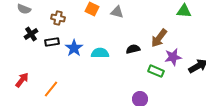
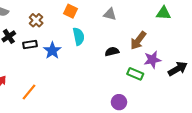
gray triangle: (117, 12) -> (110, 14), moved
brown cross: (58, 18) -> (36, 20), turned 32
cyan semicircle: (100, 53) -> (79, 36), moved, turned 78

